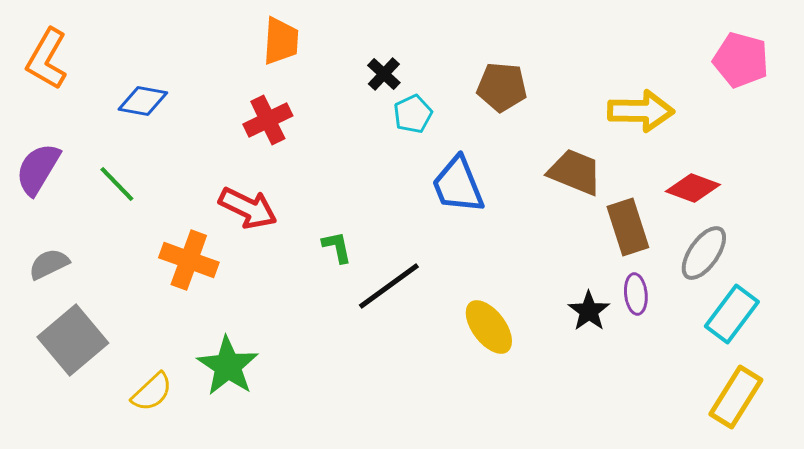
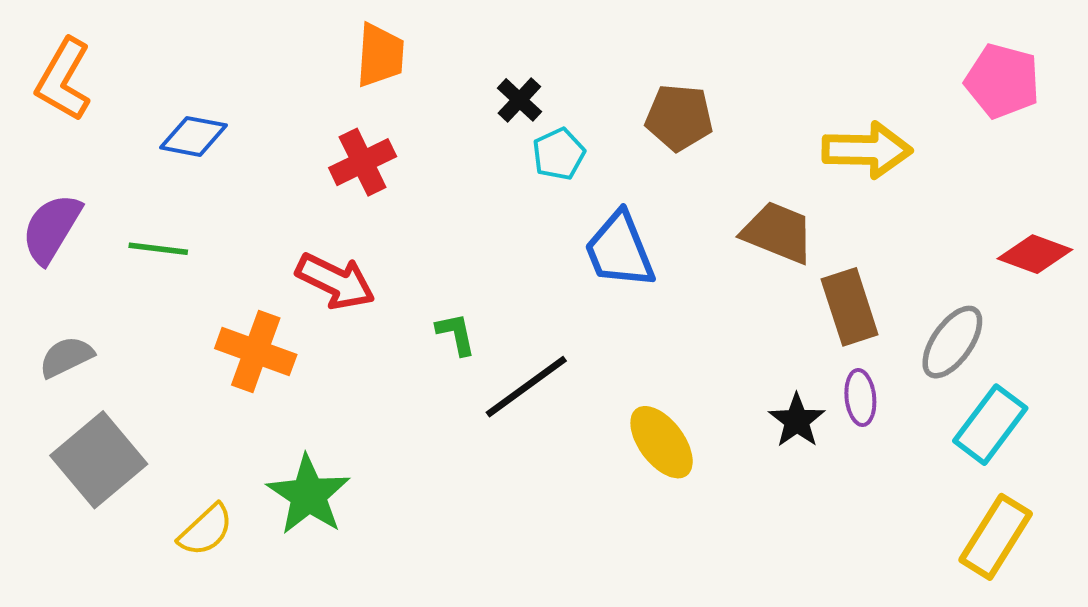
green line: (117, 184) -> (158, 249), turned -39
red diamond: (693, 188) -> (1035, 254), moved

